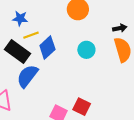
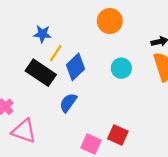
yellow line: (31, 35) -> (56, 53), turned -35
blue semicircle: (27, 76) -> (68, 103), moved, size x0.7

